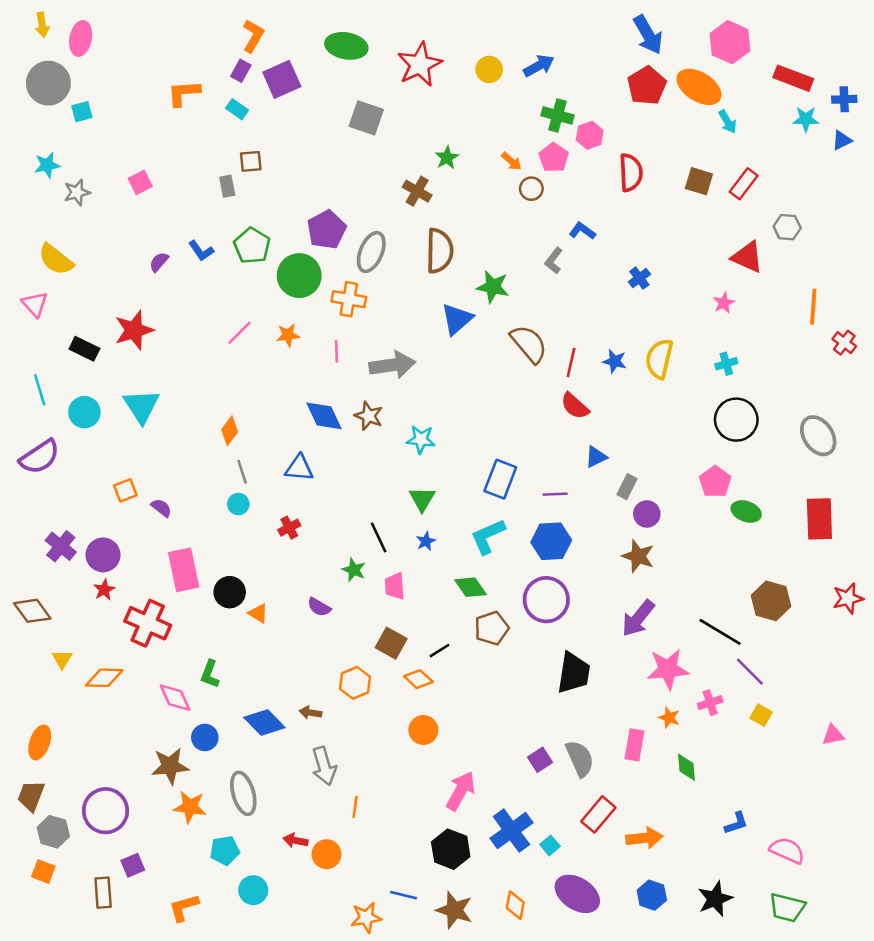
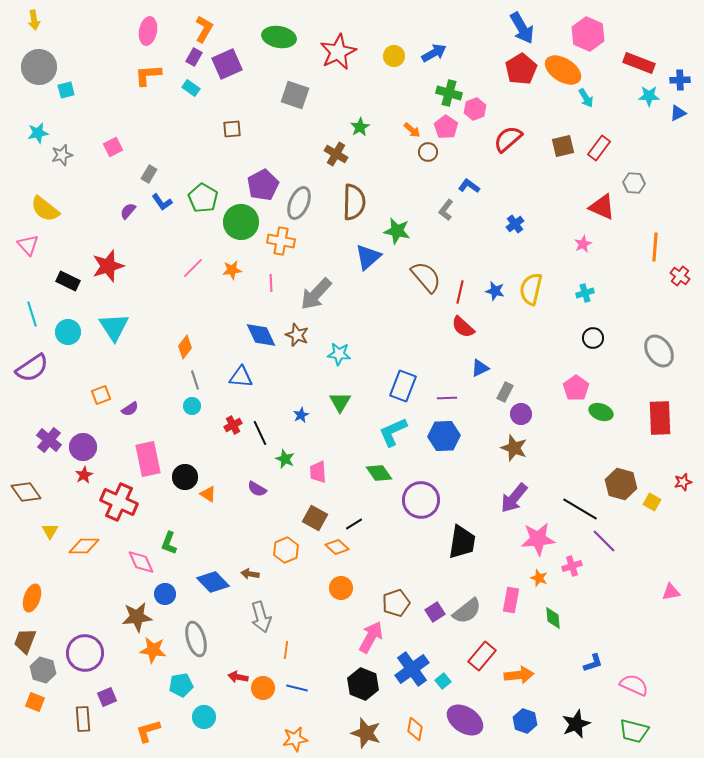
pink ellipse: (81, 38) -> (148, 31), moved
brown square: (251, 161) -> (232, 129), moved
red semicircle: (631, 173) -> (508, 139), turned -128
brown square: (699, 181) -> (563, 146), turned -30
gray rectangle: (227, 186) -> (149, 174), moved, turned 42
gray arrow: (392, 365) -> (316, 294), turned 141
black circle: (736, 420) -> (593, 338), size x0.6
purple semicircle: (161, 508) -> (130, 409), turned 108
black line: (379, 538) -> (260, 433), moved
blue star: (426, 541) -> (301, 415), moved
red star: (848, 598) -> (683, 482), size x0.7
purple circle: (546, 600) -> (421, 500), moved
brown pentagon: (492, 628) -> (396, 603), moved
yellow square: (761, 715) -> (652, 502), moved
gray semicircle: (580, 759) -> (467, 611), turned 76
blue line: (403, 895) -> (297, 688), moved

